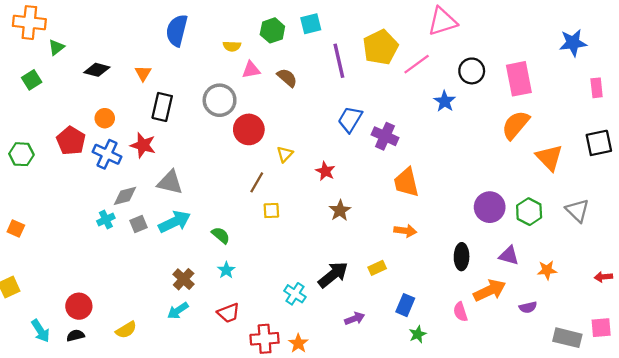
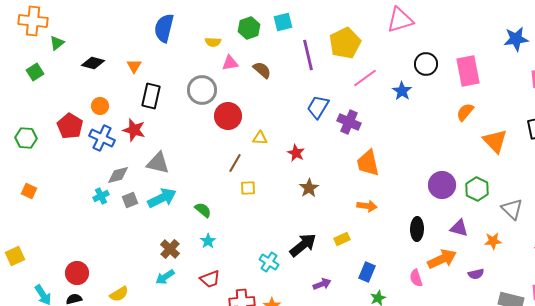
pink line: (417, 64) -> (365, 78), moved
orange semicircle: (516, 125) -> (465, 112), size x0.7
yellow triangle: (285, 154) -> (260, 138), turned 49
gray triangle: (577, 210) -> (512, 209), moved
orange square: (16, 228) -> (29, 191), moved

